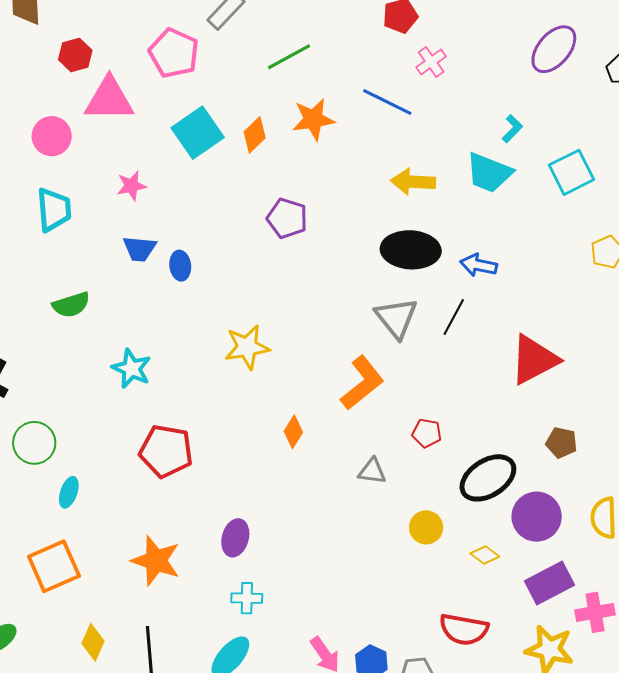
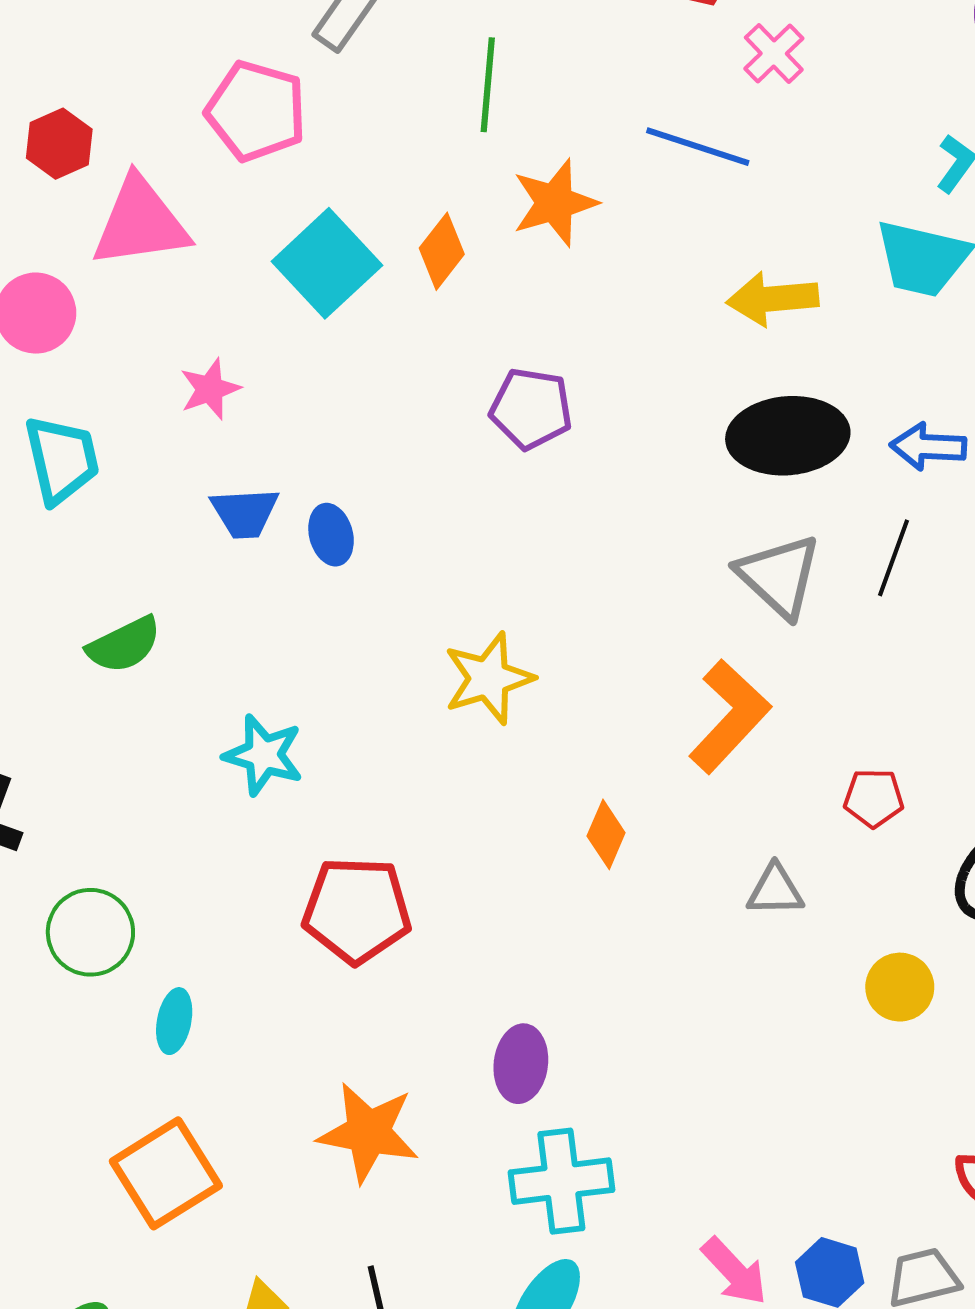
green line: (289, 57) -> (488, 85), turned -48
cyan cross: (247, 598) -> (561, 1181), size x1.6

